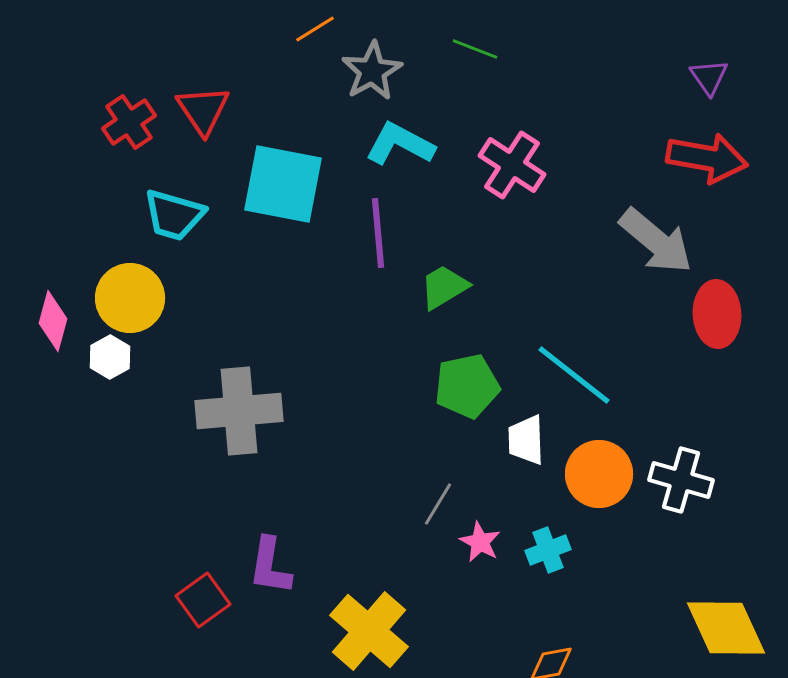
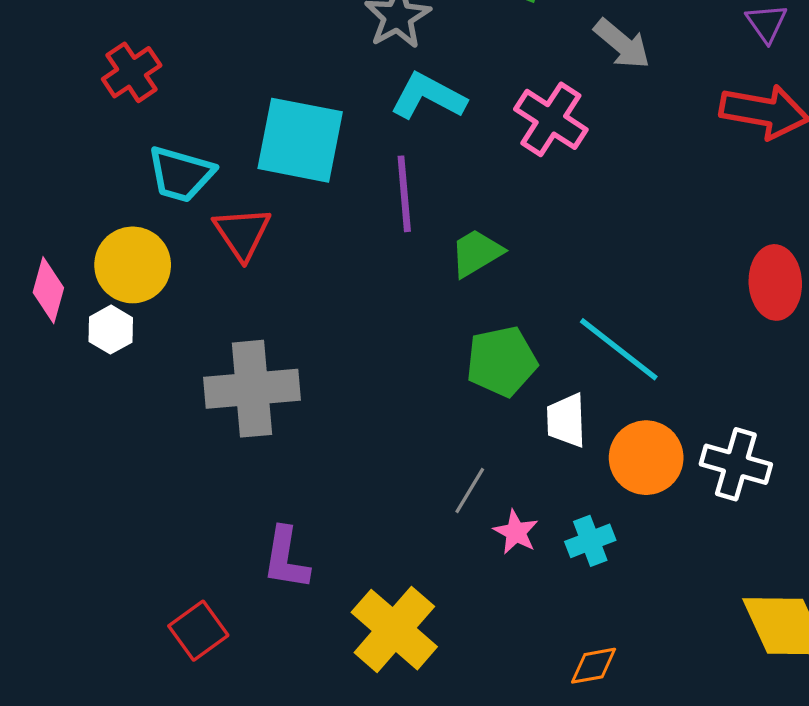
red triangle: (203, 110) -> (242, 233), moved
gray arrow: (656, 241) -> (622, 44), moved, size x0.7
red square: (203, 600) -> (198, 631), moved

